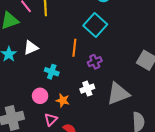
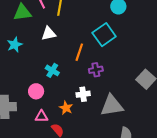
white triangle: (31, 48) -> (49, 34), moved
orange star: (63, 100) -> (66, 108), moved
pink triangle: (51, 119) -> (41, 116), turned 32

